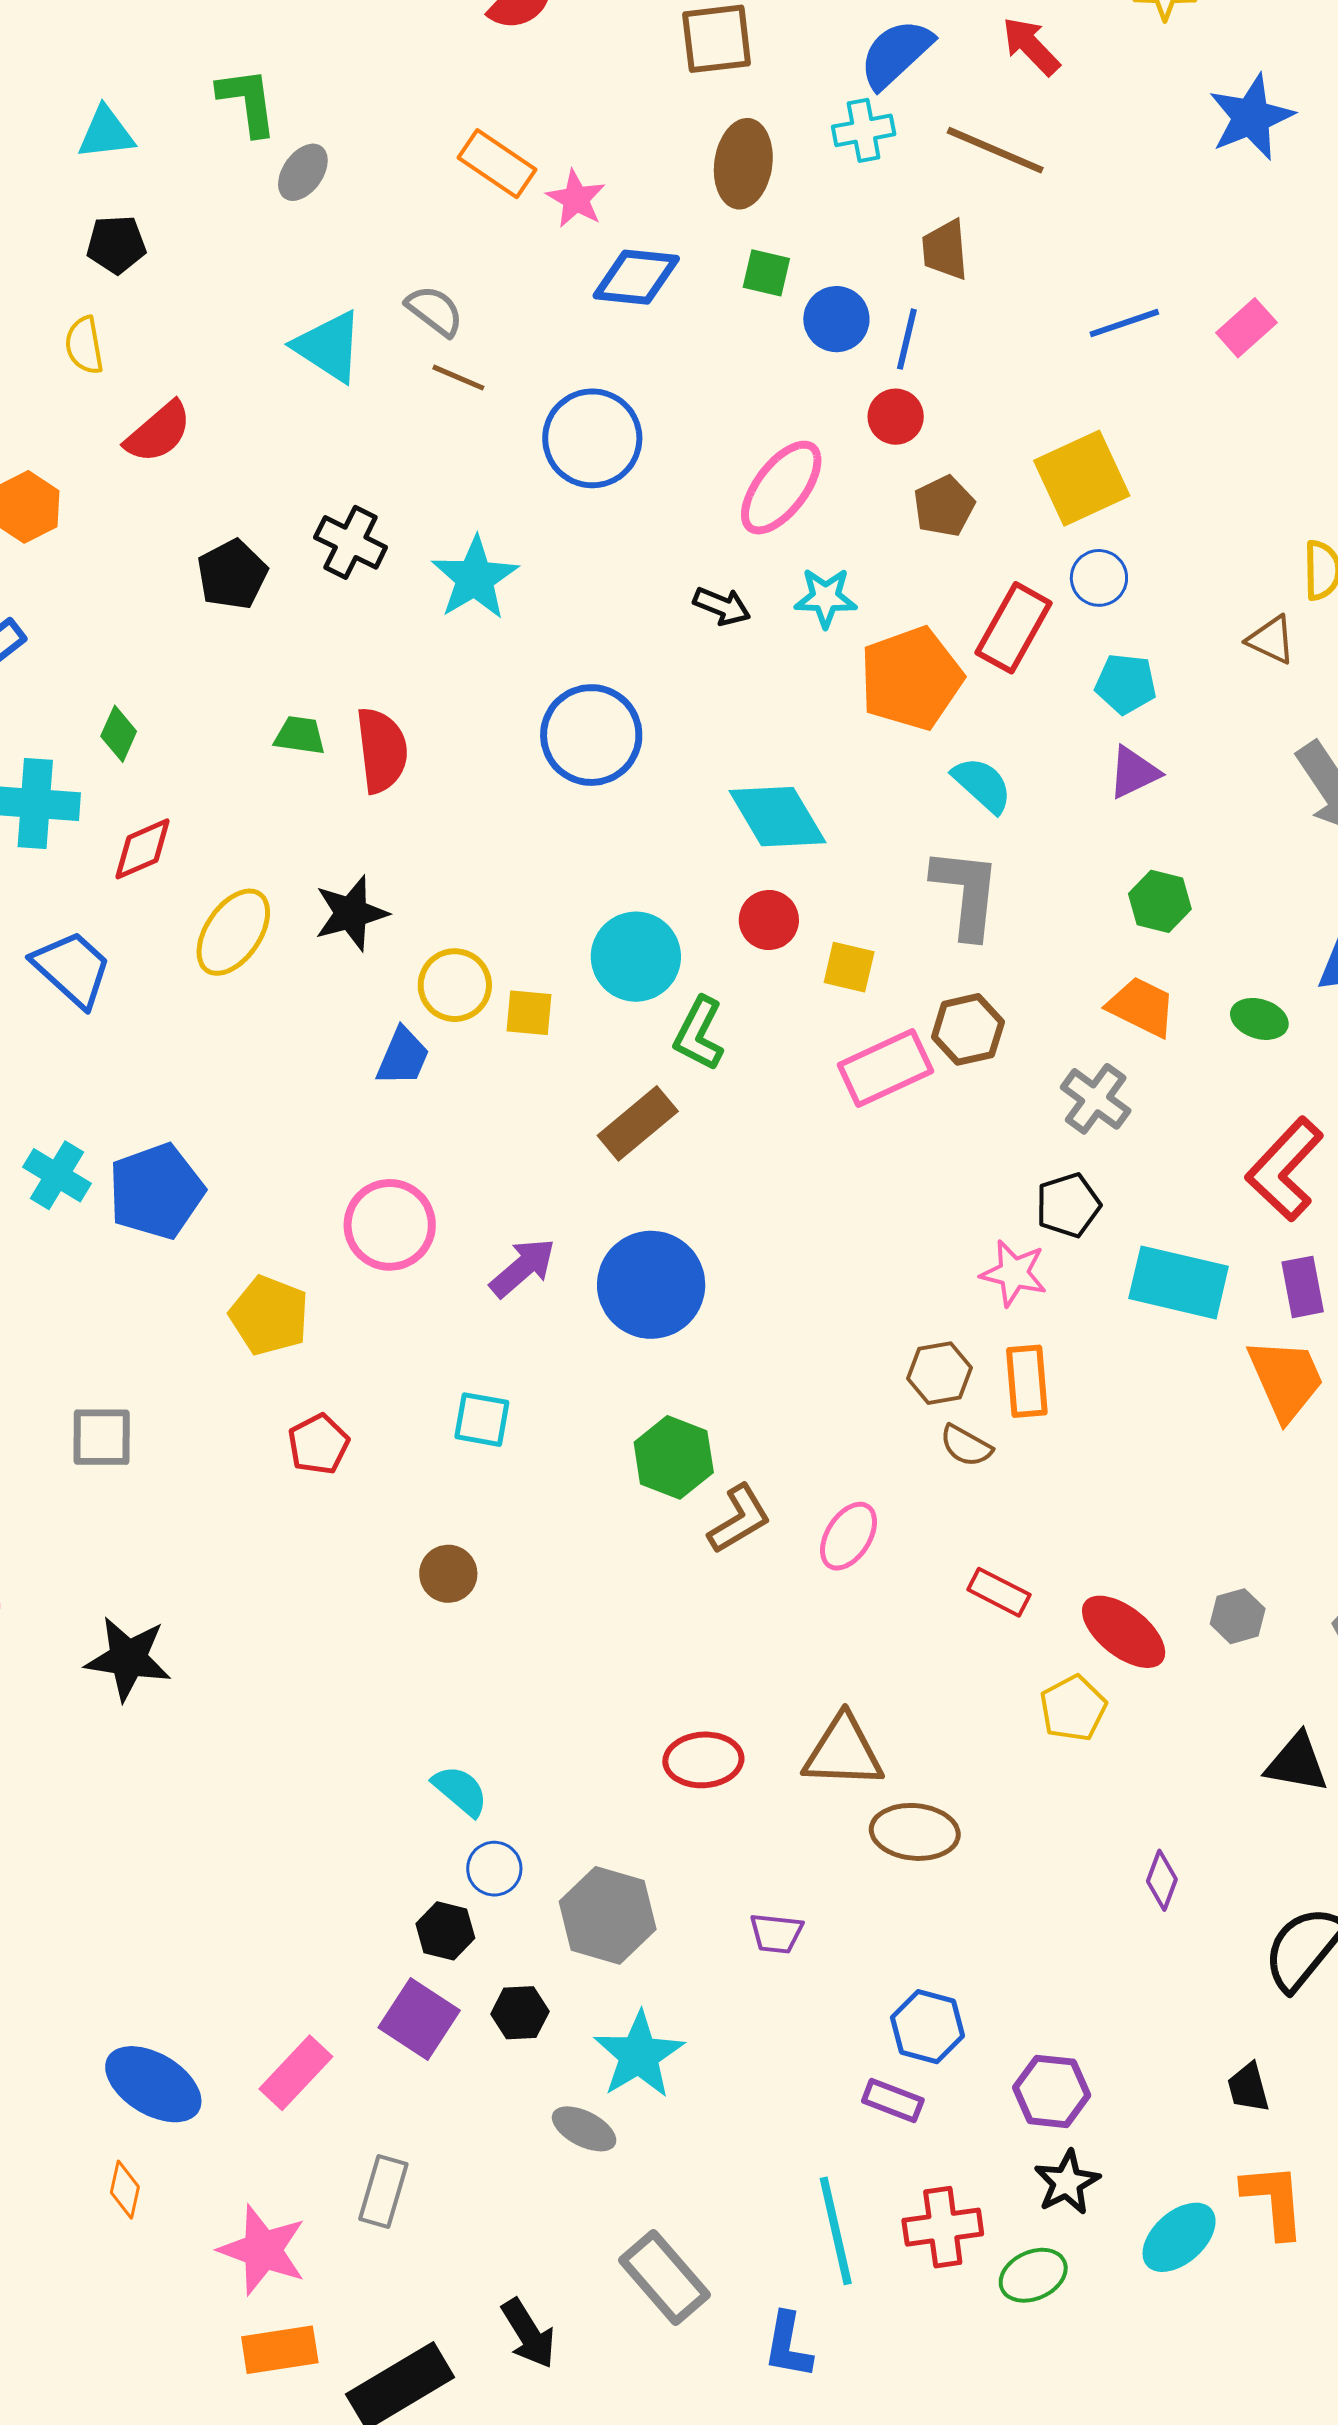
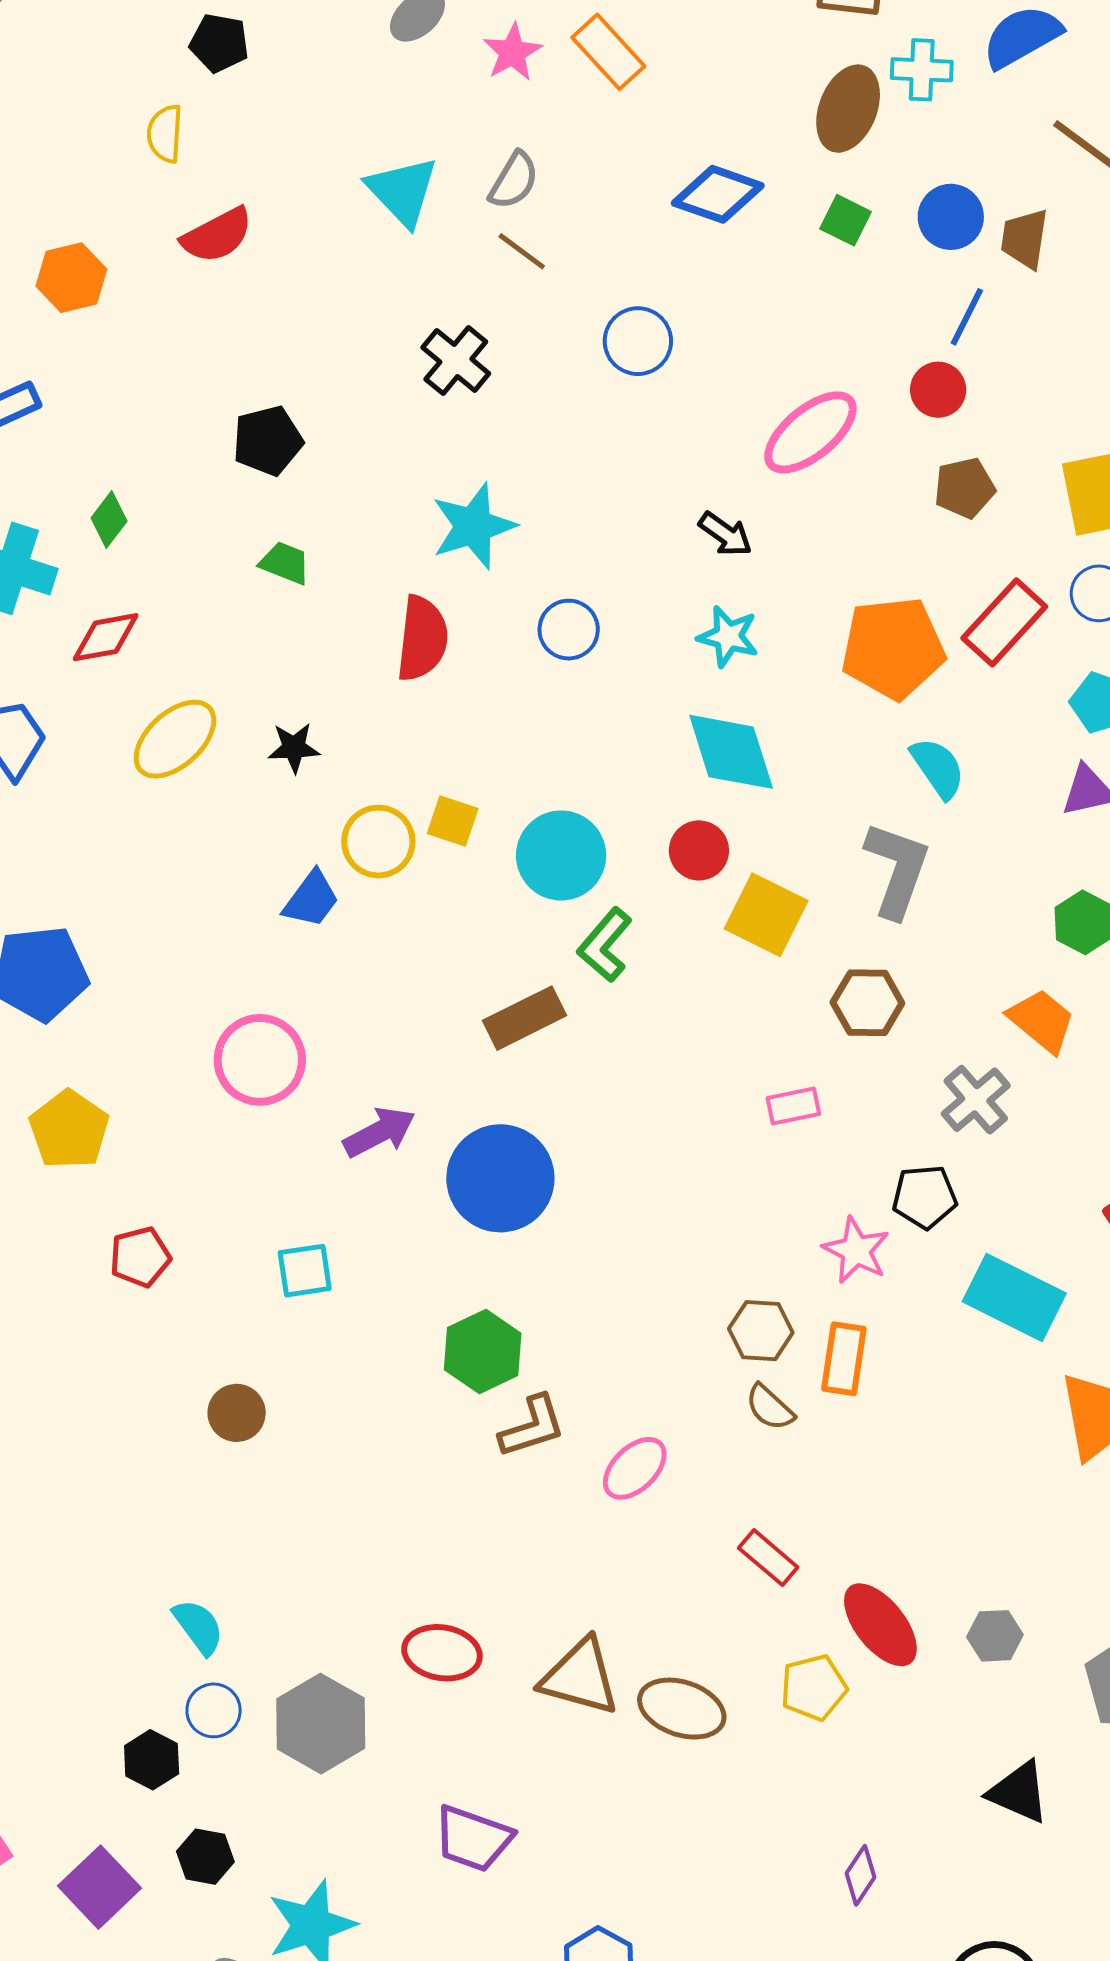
cyan cross: (864, 130) -> (922, 70), moved
pink star: (576, 199) -> (513, 52), moved
gray semicircle: (435, 311) -> (514, 181), turned 70
blue circle: (836, 319) -> (951, 217), moved
blue circle: (592, 438) -> (638, 341), size x0.7
black cross: (351, 542) -> (456, 361), moved
black pentagon: (232, 574) -> (268, 441), moved
cyan star: (475, 578) -> (473, 526), moved
cyan star: (826, 598) -> (728, 636), moved
blue circle: (591, 735) -> (569, 630), size x0.6
red semicircle: (382, 750) -> (422, 639), moved
black star: (351, 913) -> (294, 748), size x0.7
yellow square: (849, 967) -> (766, 915), size x1.5
yellow square: (529, 1013) -> (453, 821), moved
pink rectangle: (885, 1068) -> (793, 1106), moved, size x0.6
yellow pentagon: (269, 1316) -> (69, 1130), moved
cyan square: (482, 1420) -> (305, 1271), turned -32
brown ellipse: (915, 1832) -> (682, 1709), moved
gray hexagon: (608, 1915) -> (321, 1724), moved
purple trapezoid: (776, 1933) -> (473, 1838), size x1.5
purple square: (419, 2019) -> (99, 1887), moved

